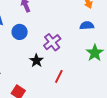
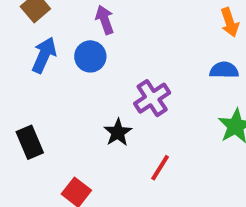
blue circle: (20, 32) -> (90, 56), moved

